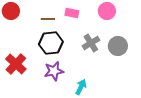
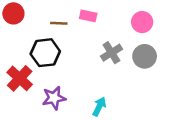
pink circle: (107, 11) -> (142, 22), moved
black hexagon: (51, 43) -> (45, 53), moved
purple star: (54, 71) -> (54, 98), moved

